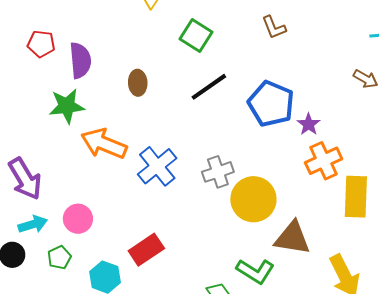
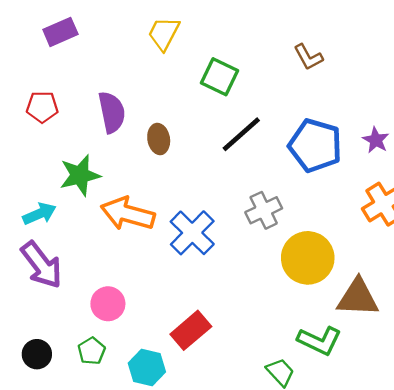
purple semicircle: (80, 60) -> (112, 112), moved
purple star: (309, 124) -> (376, 140), moved
gray cross: (218, 172) -> (264, 210), moved
cyan arrow: (33, 224) -> (39, 214), moved

